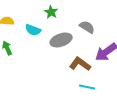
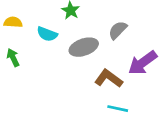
gray semicircle: (87, 27) -> (118, 30), turned -77

